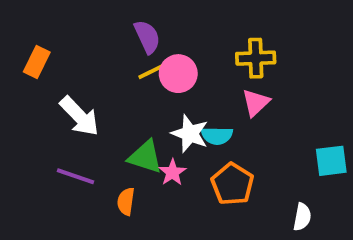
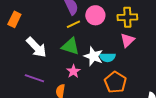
pink circle: (178, 74) -> (95, 15), moved
green triangle: (145, 157) -> (70, 46), moved
pink star: (172, 172) -> (73, 71), moved

